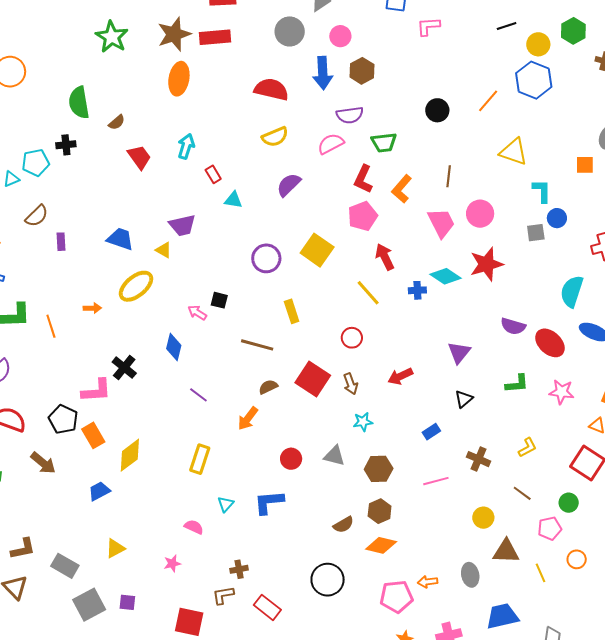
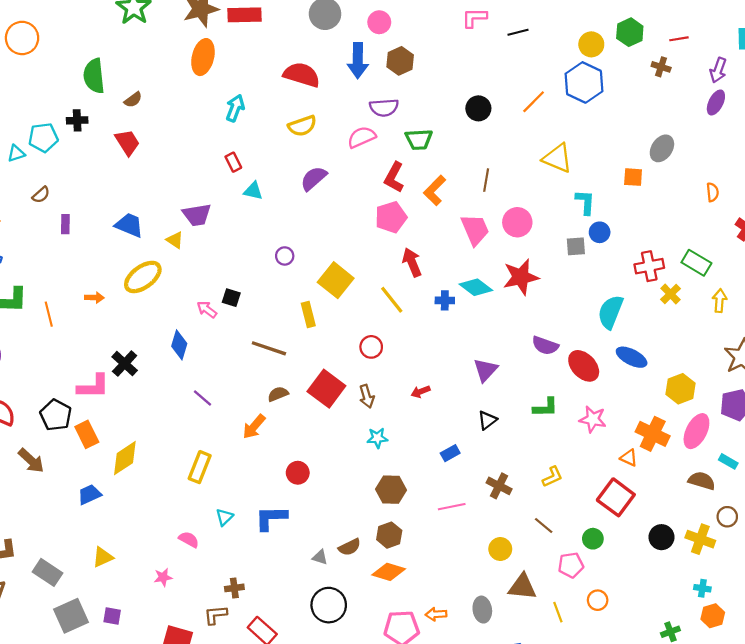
black line: (507, 26) -> (518, 32), moved
cyan arrow: (186, 146) -> (235, 108), moved
red trapezoid: (139, 157) -> (127, 142), moved
brown semicircle: (37, 216) -> (41, 195), size x0.7
yellow square: (317, 250) -> (336, 280), moved
purple circle: (266, 258) -> (285, 256), size x0.6
red arrow: (400, 376) -> (421, 392), size x0.7
gray triangle: (334, 456) -> (320, 557), moved, size x0.7

